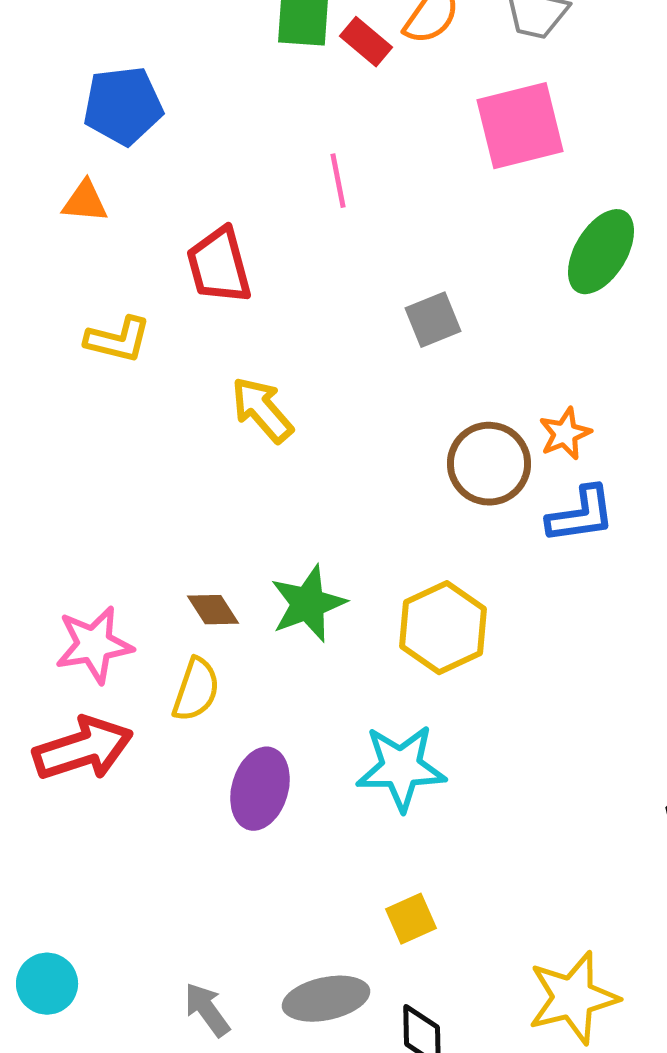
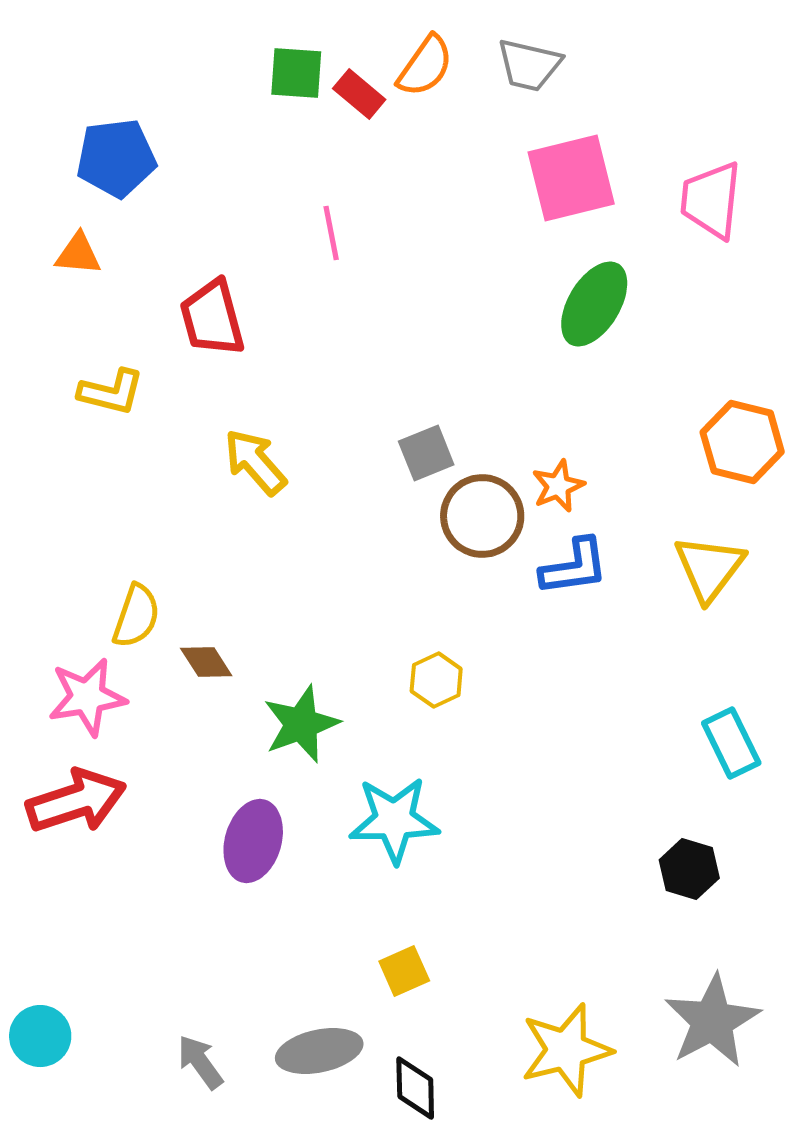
pink square: (520, 126) -> (571, 178), moved
gray square: (433, 320) -> (426, 453), moved
green star: (308, 604) -> (301, 724), moved
yellow hexagon: (443, 628) -> (436, 680), size x0.6
yellow semicircle: (196, 690) -> (136, 616), moved

